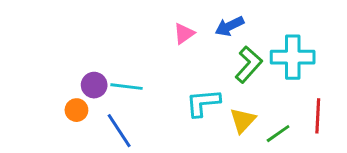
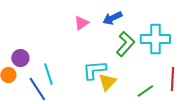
cyan line: (127, 87) -> (48, 74), moved, turned 65
yellow triangle: (243, 120) -> (107, 82), moved

